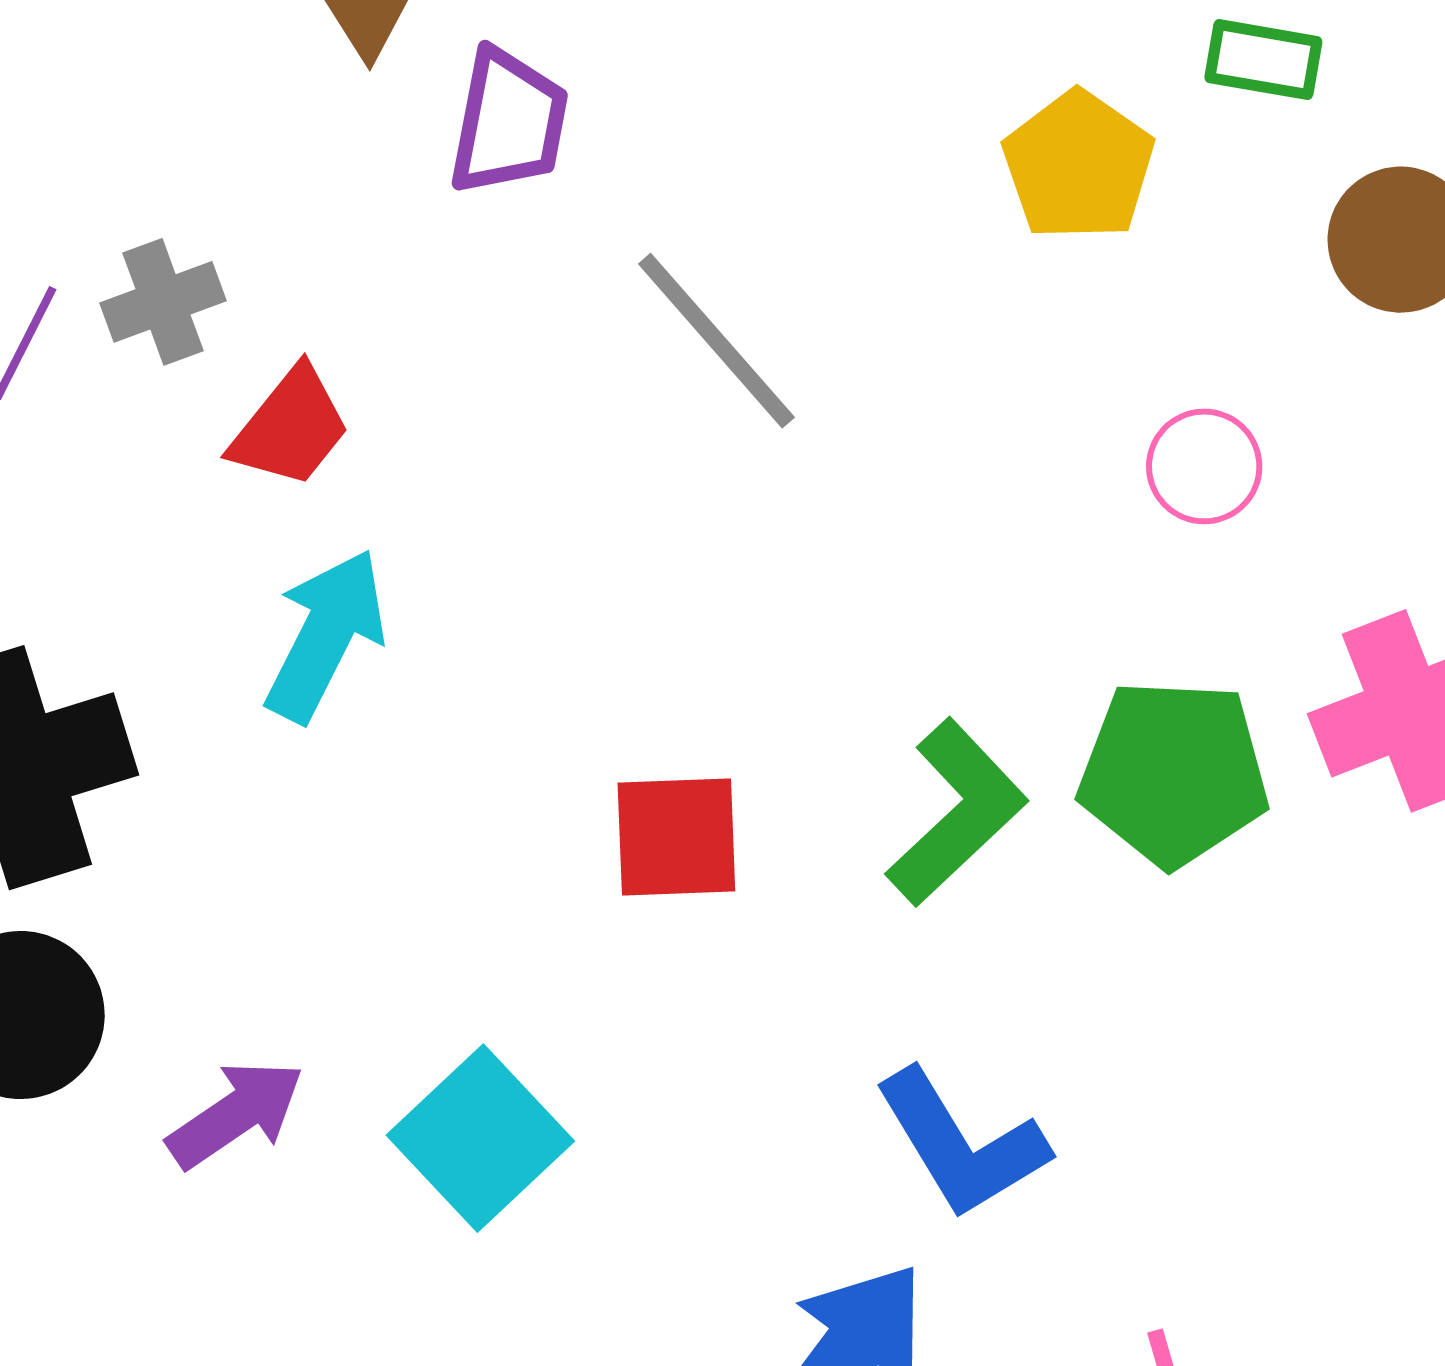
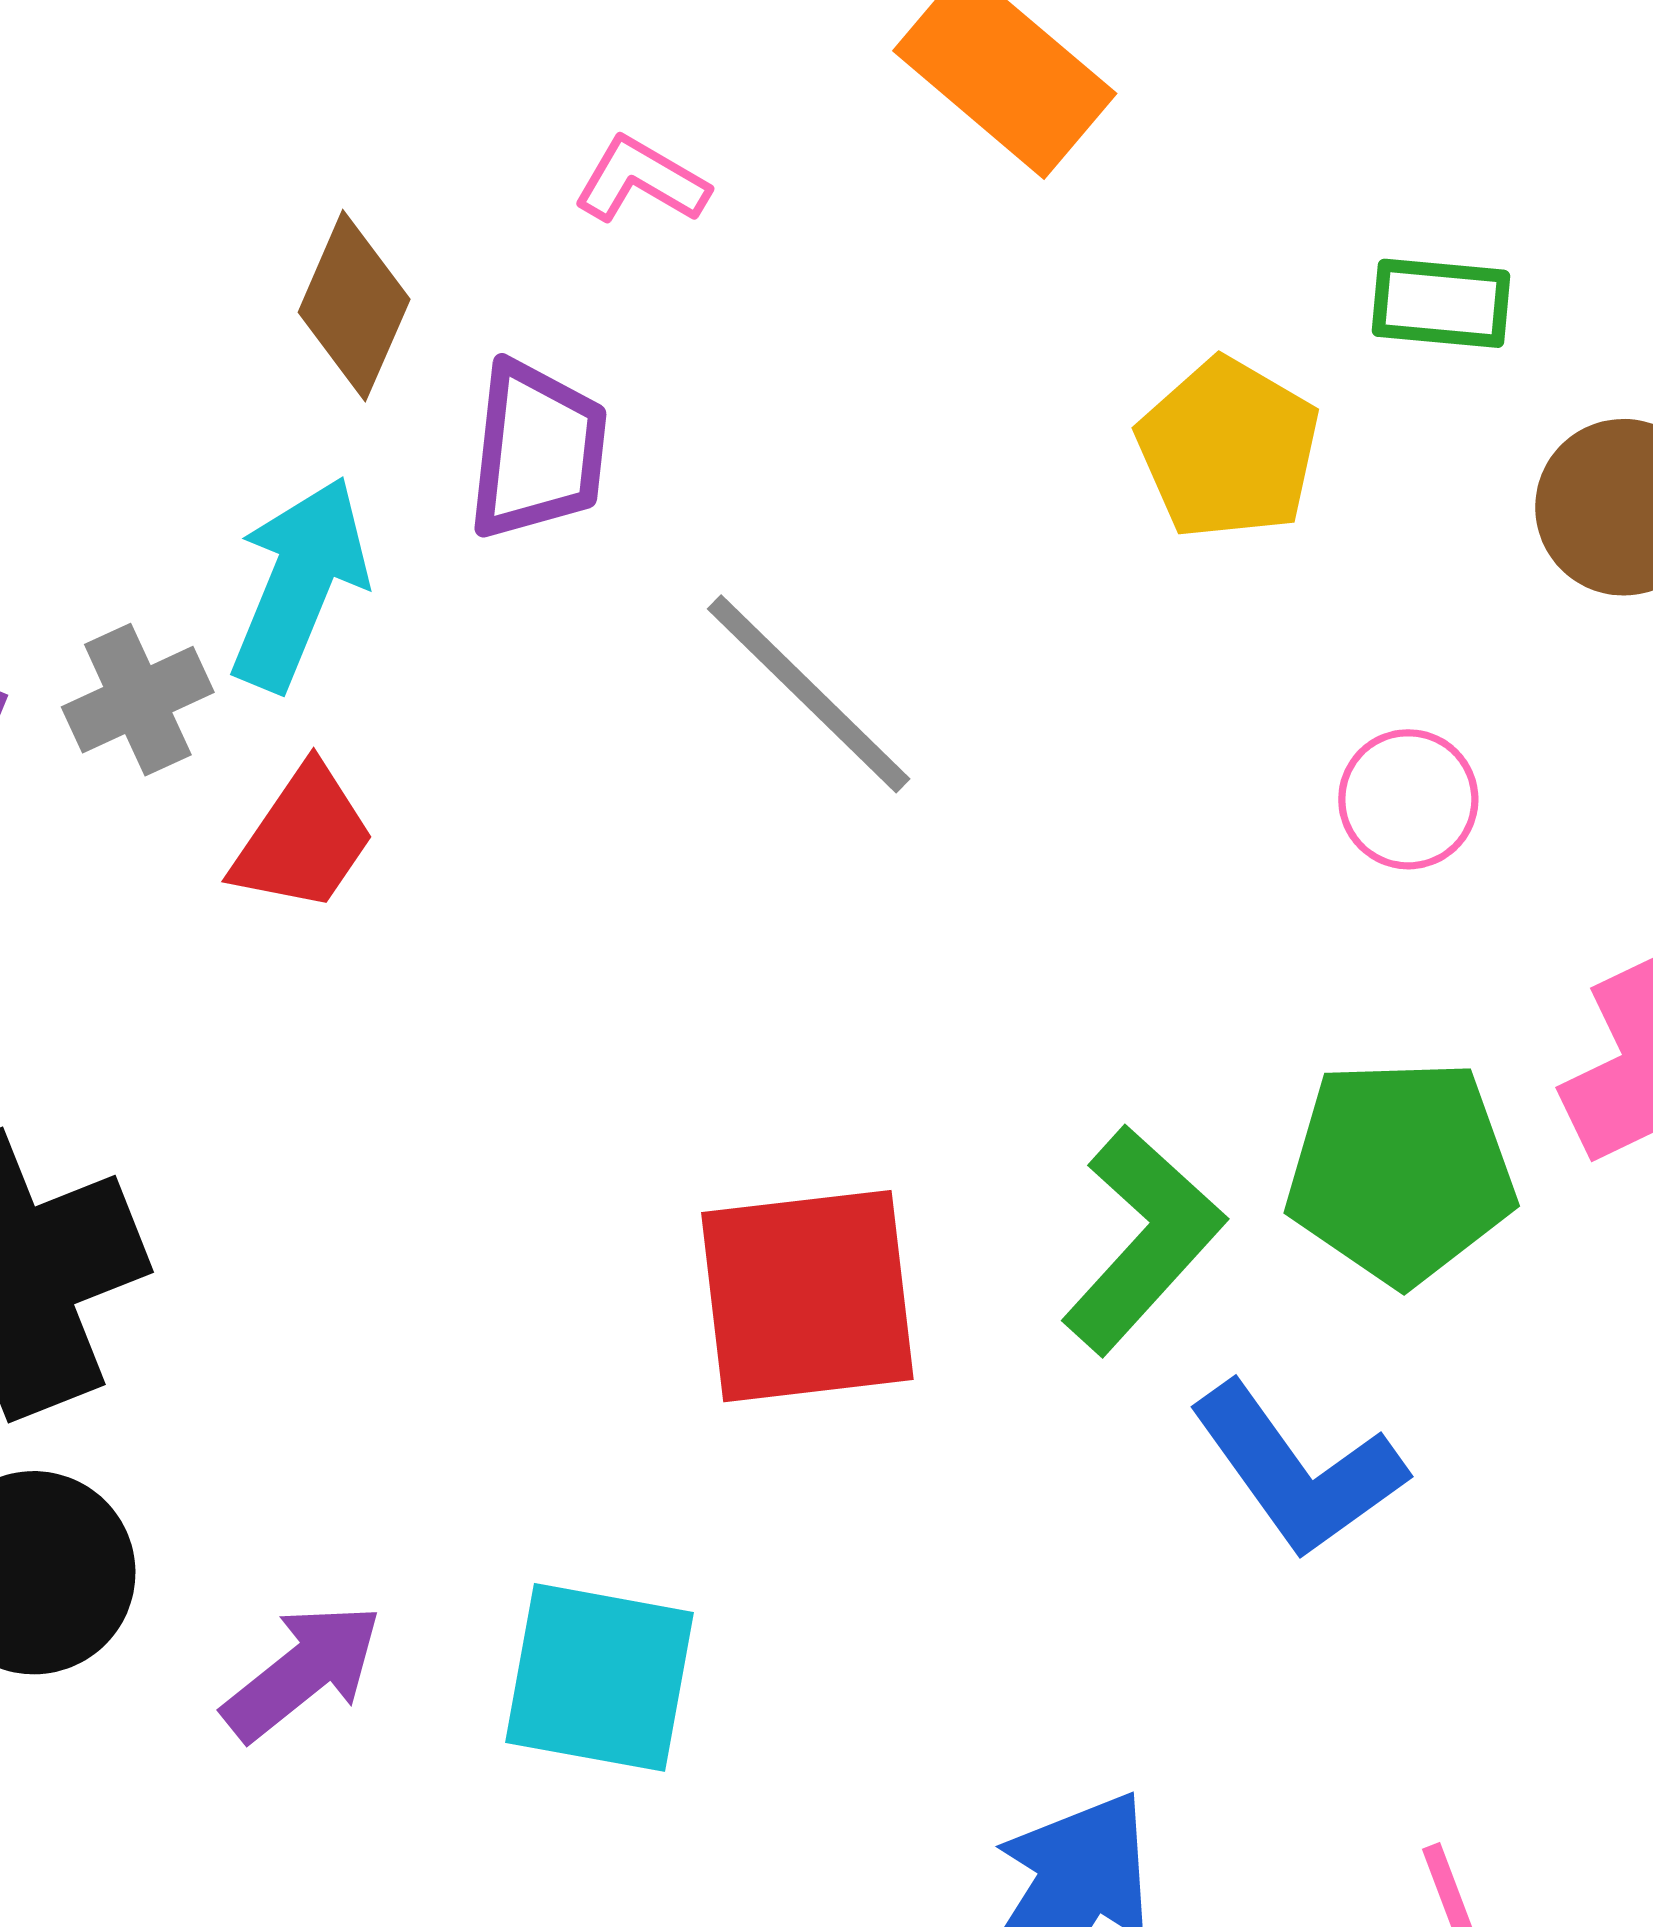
cyan arrow: (326, 635) -> (299, 583), moved
red square: (676, 837) -> (807, 1296), size x1.4
cyan square: (480, 1138) -> (600, 1677), turned -32
blue L-shape: (961, 1144) -> (1298, 1470), moved

